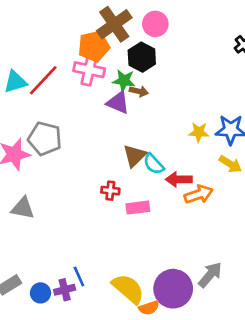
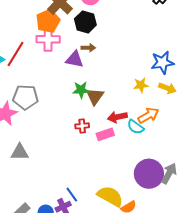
green star: (124, 81) -> (81, 90), moved
yellow star: (199, 132) -> (141, 85), moved
cyan semicircle: (154, 164) -> (136, 127), moved
red arrow: (179, 179) -> (117, 117), moved
purple circle: (173, 289) -> (149, 174), moved

